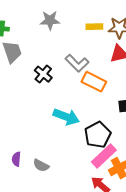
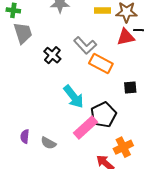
cyan arrow: (66, 117) -> (74, 97), turned 30
pink rectangle: (104, 156) -> (86, 128), moved

